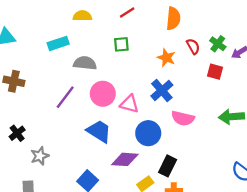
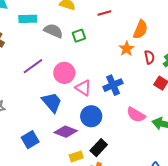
cyan rectangle: (58, 43) -> (28, 19), moved
green square: (121, 44) -> (79, 36), moved, turned -32
orange star: (166, 58) -> (126, 49), moved
gray semicircle: (85, 63) -> (53, 31), moved
pink semicircle: (183, 118) -> (136, 115), moved

